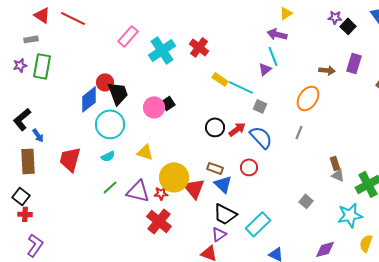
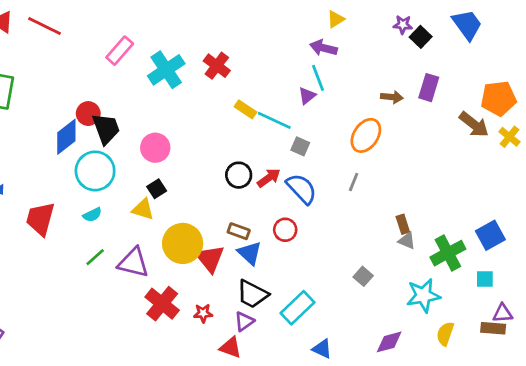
black square: (168, 103) -> (157, 189), moved
red star: (161, 193) -> (203, 313), moved

